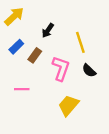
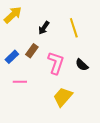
yellow line: (80, 42) -> (74, 28), moved
blue rectangle: (16, 47) -> (12, 57), moved

